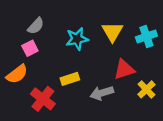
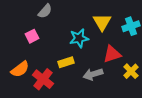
gray semicircle: (36, 26) -> (45, 11), moved
cyan star: (77, 39) -> (79, 38), moved
orange semicircle: (17, 74) -> (20, 69), moved

